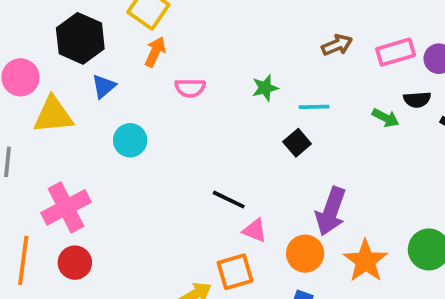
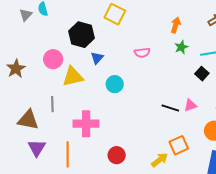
orange arrow: (155, 52) -> (176, 25), moved
pink cross: (66, 207) -> (86, 124), turned 35
pink triangle: (255, 231) -> (190, 105), moved, turned -32
red circle: (75, 263) -> (117, 155), moved

